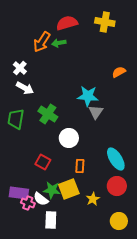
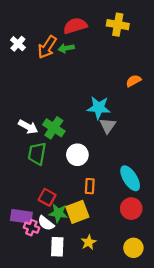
white cross: (20, 68) -> (18, 44), moved
white arrow: (25, 88) -> (28, 127), moved
green trapezoid: (16, 119) -> (37, 154), moved
red square: (43, 162) -> (47, 197), moved
yellow star: (93, 199) -> (89, 242), moved

